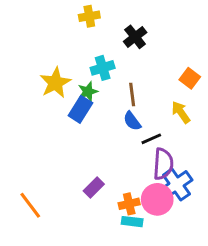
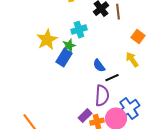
brown line: (132, 95) -> (118, 12), moved
purple semicircle: (163, 164) -> (102, 96), moved
purple rectangle: (94, 188) -> (85, 116), moved

